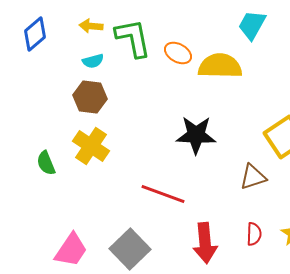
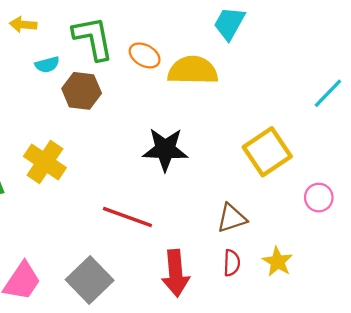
yellow arrow: (91, 26) -> (23, 25), moved
brown hexagon: (90, 97) -> (82, 91), moved
brown triangle: (253, 177) -> (232, 218), moved

